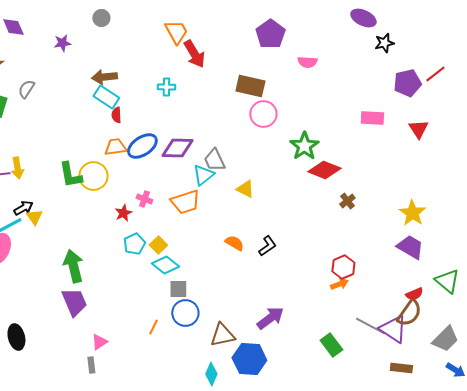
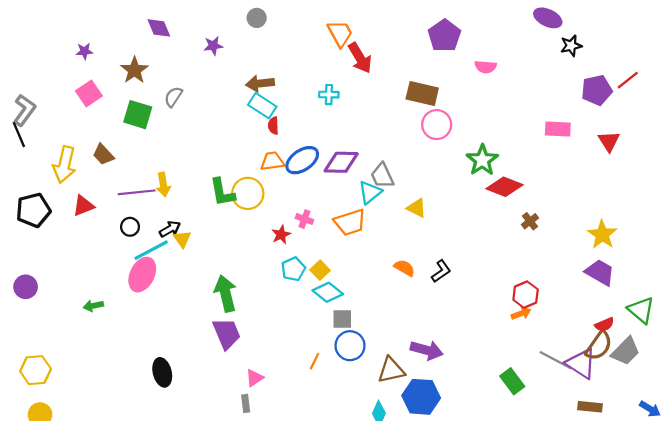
purple arrow: (270, 318) -> (427, 350), moved, turned 52
gray trapezoid: (445, 339) -> (626, 351), moved

